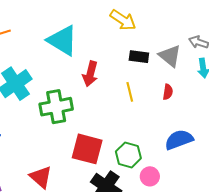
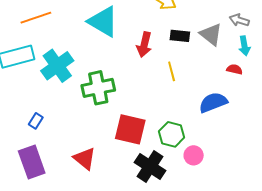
red arrow: (90, 74) -> (144, 45), moved
red semicircle: (168, 92) -> (235, 69), moved, turned -84
blue semicircle: (179, 140) -> (213, 102), moved

